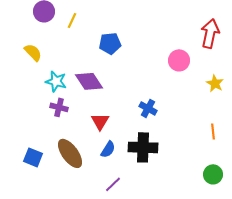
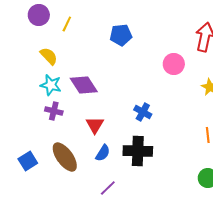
blue pentagon: (110, 43) -> (121, 35), moved
yellow semicircle: (33, 52) -> (49, 56), moved
blue square: (33, 157) -> (28, 161), turned 36

